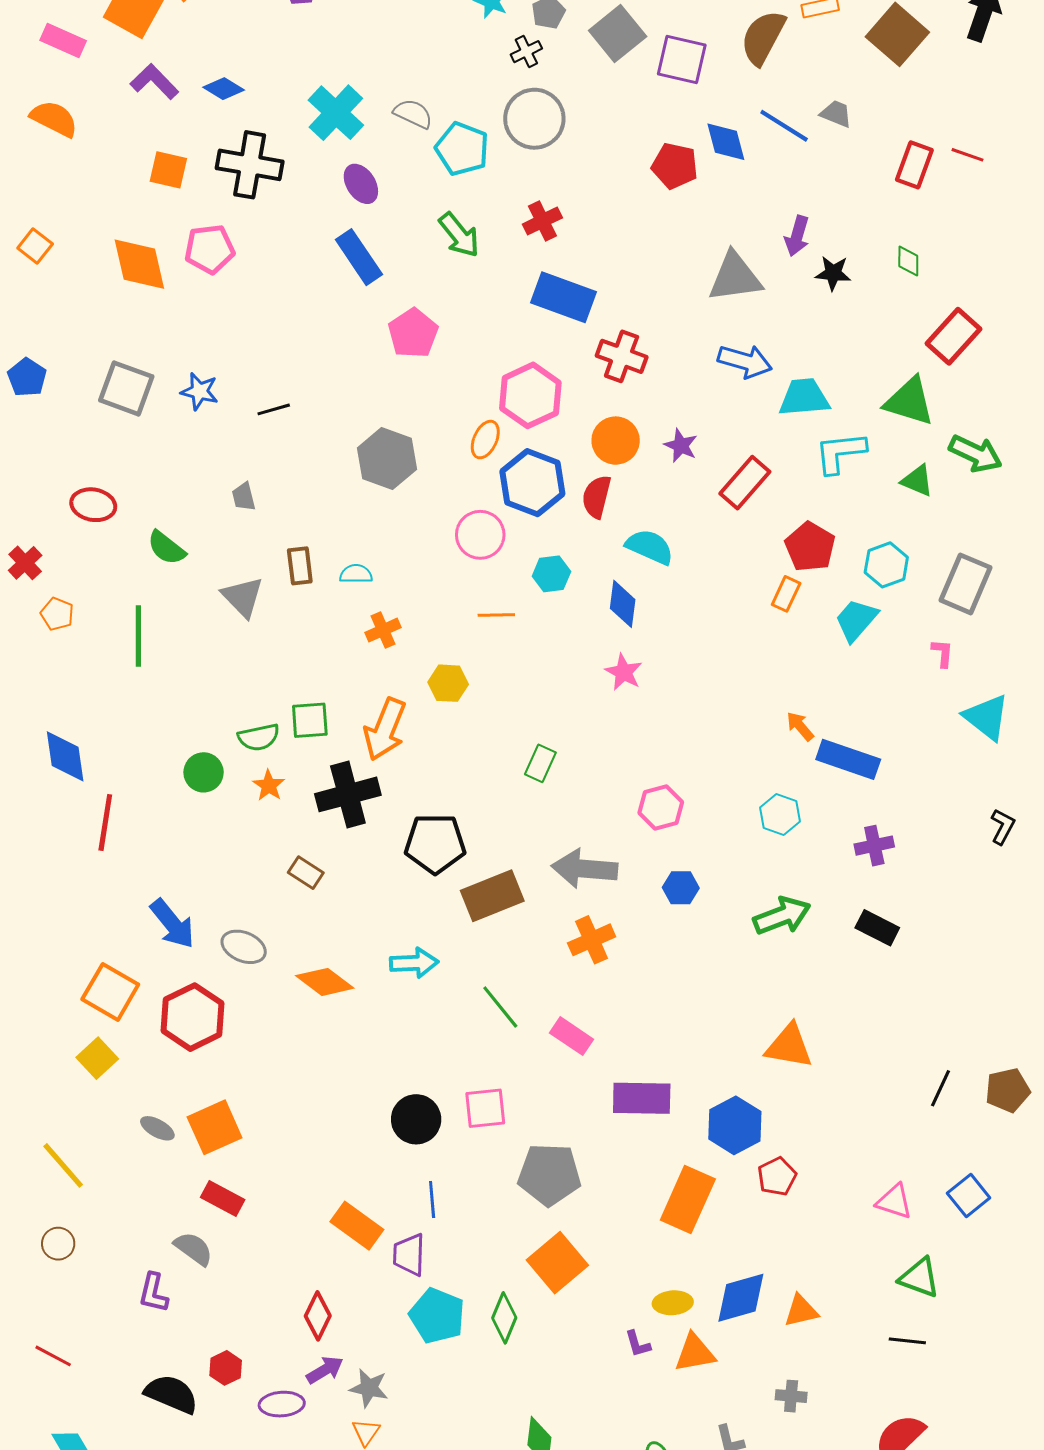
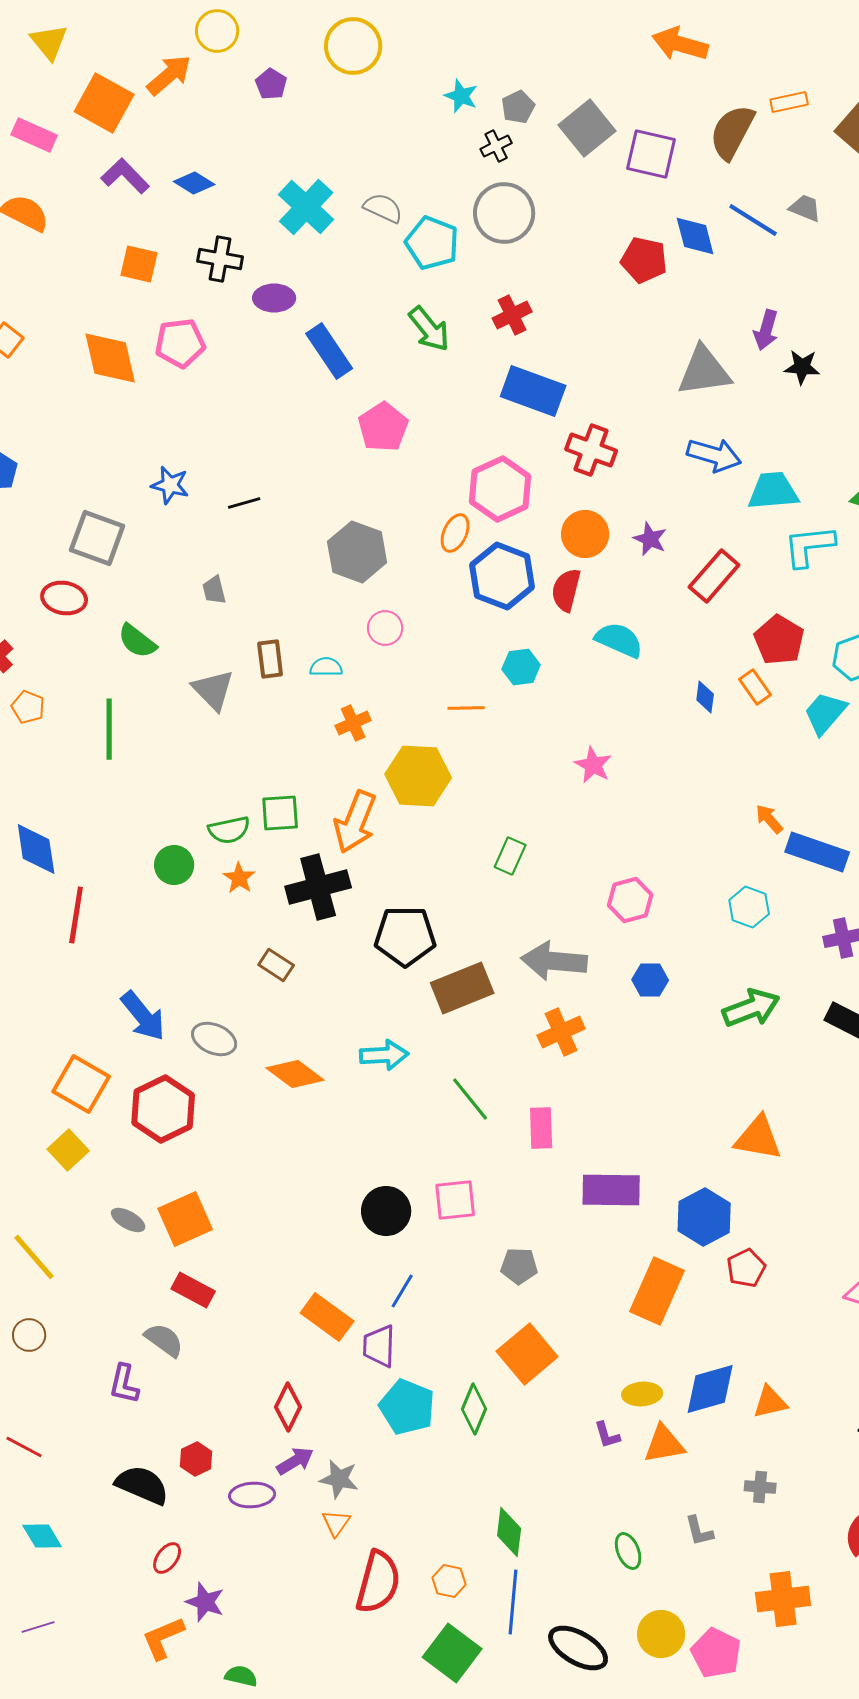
black cross: (250, 165) -> (220, 259), size x0.7
purple ellipse: (361, 184) -> (274, 298), moved, turned -57
gray square: (126, 388) -> (97, 538), moved
pink circle: (480, 535) -> (385, 628), moved, size x0.7
orange rectangle: (786, 594) -> (755, 687), turned -60
blue diamond: (623, 604) -> (705, 697), moved, size x0.7
yellow hexagon: (448, 683) -> (418, 776), size x1.6
pink rectangle: (571, 1036) -> (541, 1128), turned 54
gray pentagon: (549, 1174) -> (519, 1266), size x0.6
blue line: (432, 1200) -> (402, 1291), turned 36

